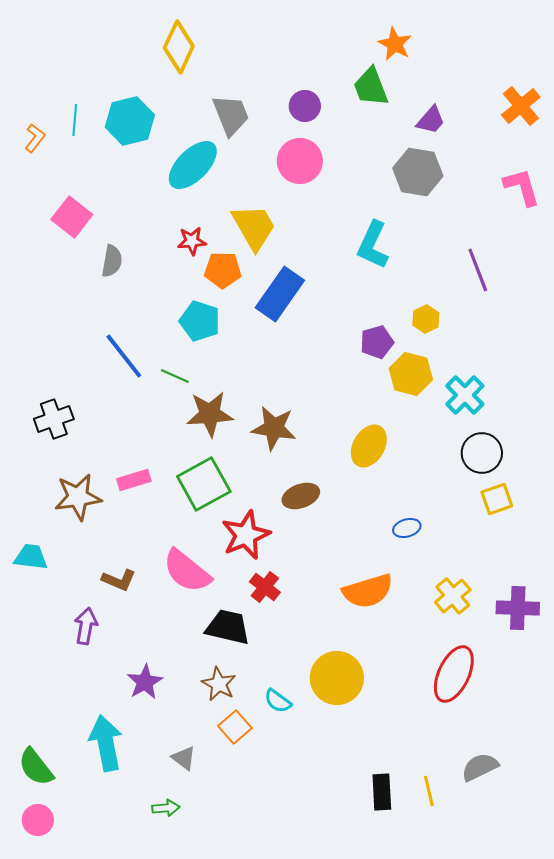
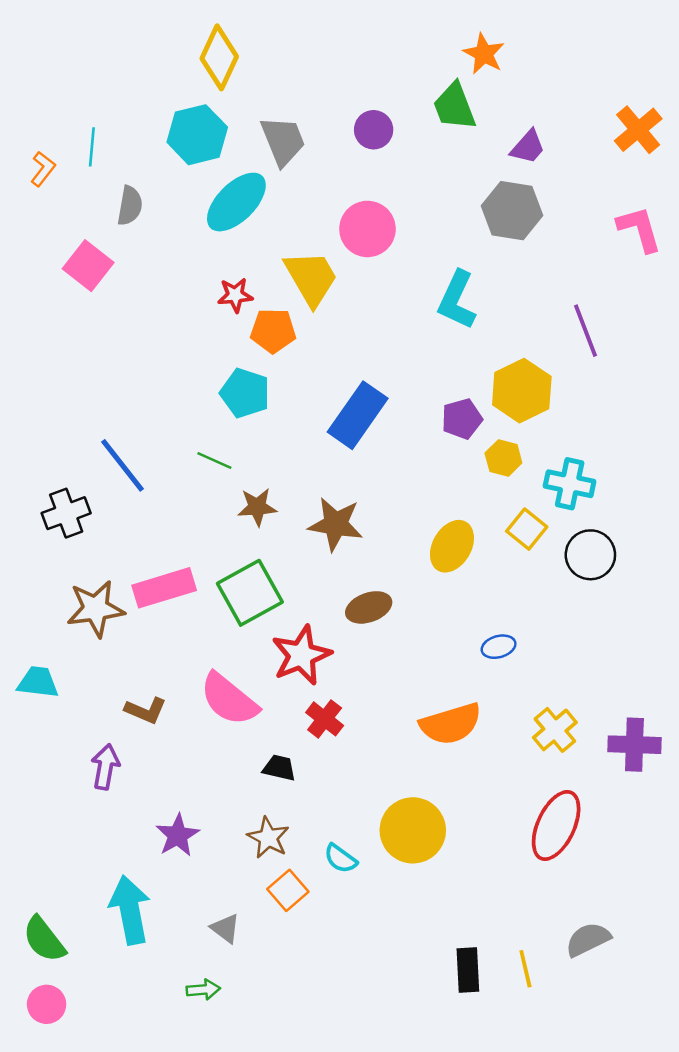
cyan hexagon: (130, 121) -> (197, 135), moved
pink circle: (300, 161) -> (367, 229), moved
gray semicircle: (112, 261) -> (130, 206), moved
blue rectangle: (280, 294) -> (358, 415), moved
yellow hexagon: (426, 319) -> (522, 391), size x1.8
blue line: (124, 356) -> (122, 465), moved
yellow hexagon: (411, 374) -> (503, 458), size x0.7
cyan cross: (465, 395) -> (570, 484), turned -33
brown star: (210, 414) -> (257, 507), size x0.7
pink rectangle: (134, 480) -> (164, 588), size x1.5
yellow square: (497, 499) -> (527, 529), moved, turned -32
black trapezoid: (228, 627) -> (279, 768), size x0.6

